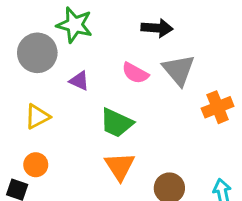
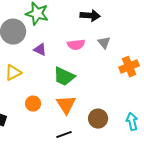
gray triangle: (179, 70) -> (104, 43), size x0.6
pink semicircle: (135, 73) -> (76, 45), turned -36
orange circle: (36, 165) -> (33, 104), moved

